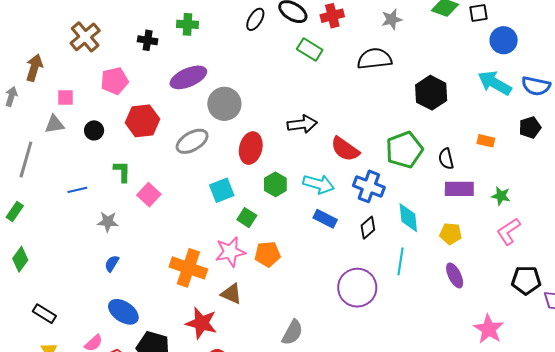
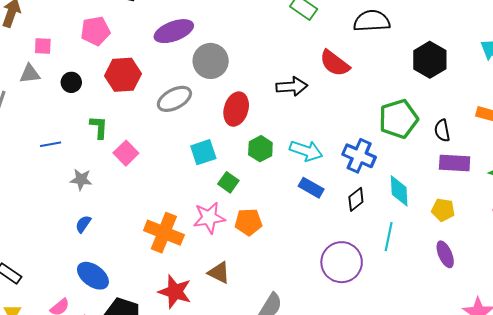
red semicircle: (345, 149) -> (335, 63), moved
brown triangle: (231, 294) -> (219, 273), moved

